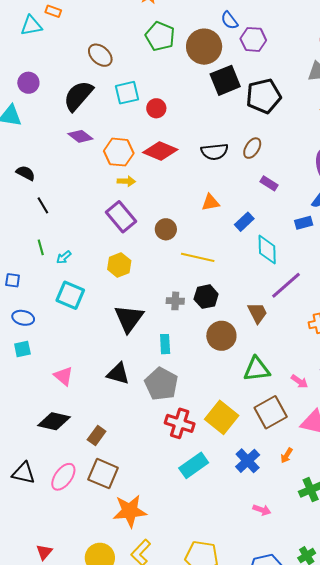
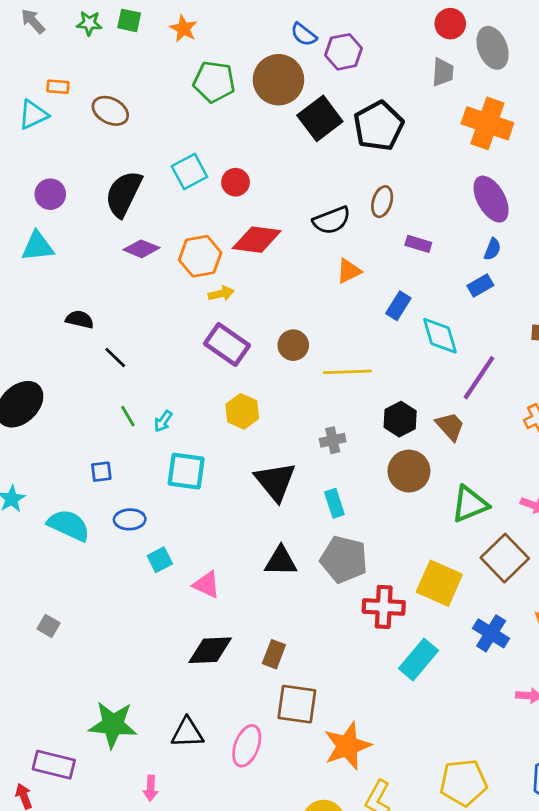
brown ellipse: (100, 55) -> (110, 111), moved
orange triangle: (210, 202) -> (349, 271), moved
black hexagon: (206, 297) -> (400, 419), moved
cyan square: (22, 349) -> (160, 560), moved
pink ellipse: (63, 477) -> (247, 746), moved

